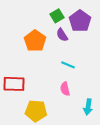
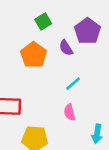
green square: (57, 16) -> (43, 22), moved
cyan line: (68, 65) -> (73, 84), turned -64

